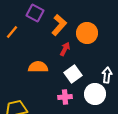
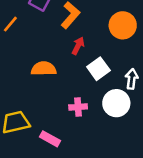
orange circle: (87, 33) -> (123, 25), moved
white square: (73, 74) -> (98, 69), moved

